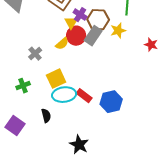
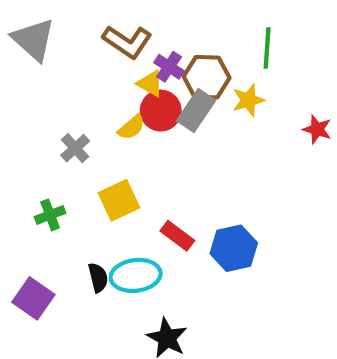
yellow triangle: (71, 23) -> (150, 83), turned -32
cyan ellipse: (64, 95) -> (136, 275), moved

